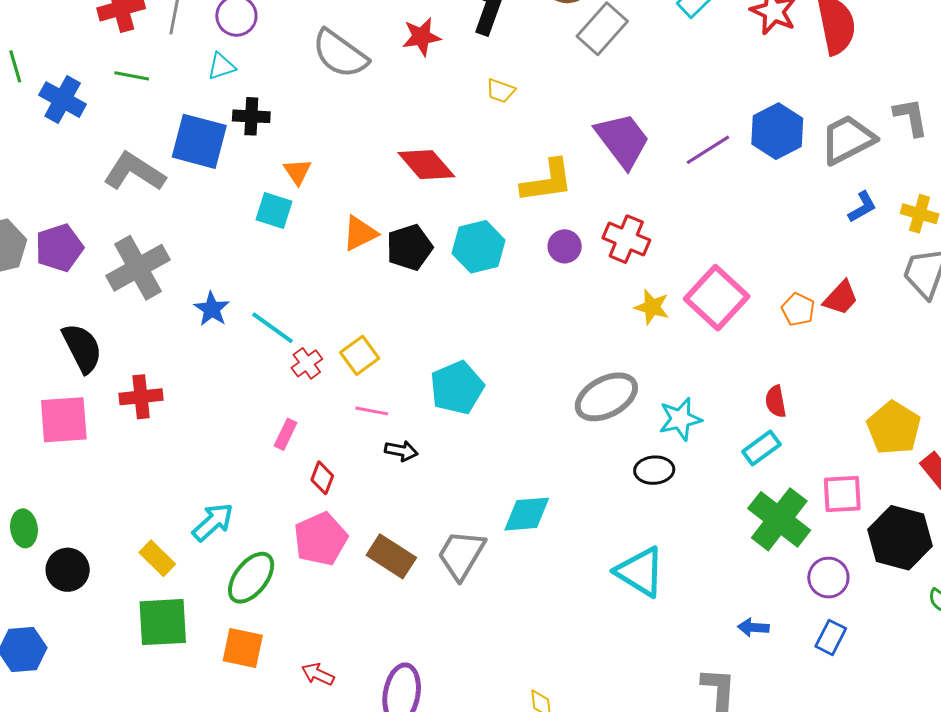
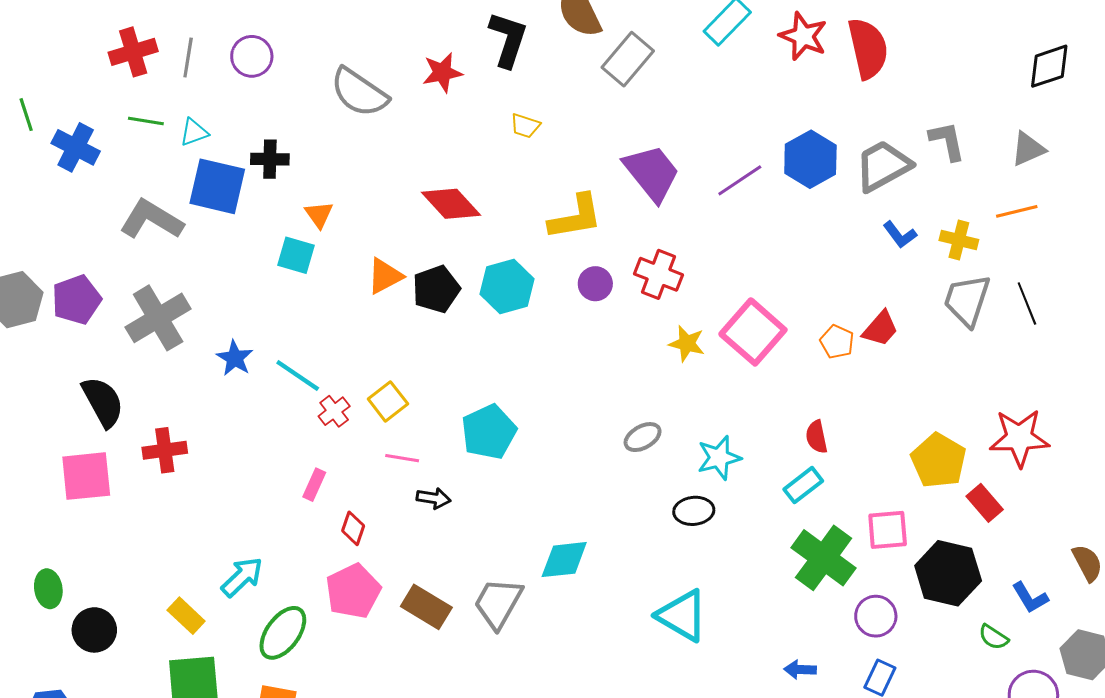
cyan triangle: (221, 66) -> (194, 132), moved
blue L-shape: (862, 207) -> (900, 235), turned 84
gray ellipse: (606, 397) -> (643, 437), size x0.6

